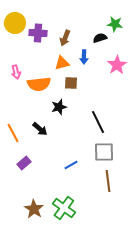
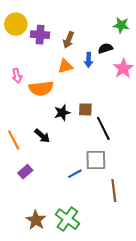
black semicircle: (100, 38) -> (105, 48), moved
brown square: (71, 83) -> (85, 109), moved
gray square: (104, 152) -> (96, 160), moved

